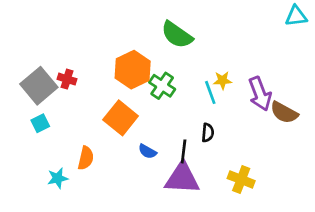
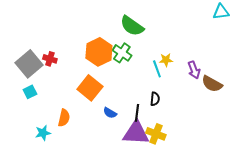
green cross: (162, 86) -> (122, 53), moved
purple arrow: (260, 94) -> (194, 70), size x0.7
yellow cross: (241, 180) -> (156, 134), moved

